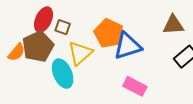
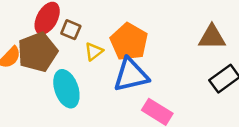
blue triangle: (128, 46) -> (131, 75), moved
yellow triangle: (80, 53) -> (94, 51), moved, size x0.6

